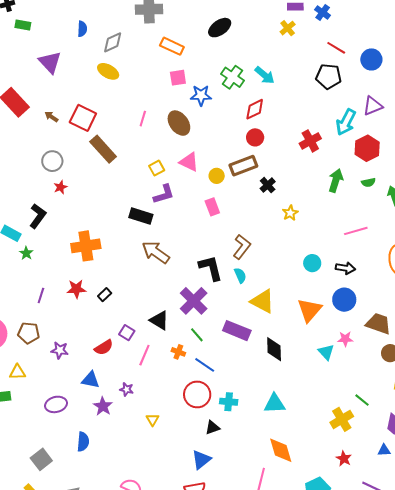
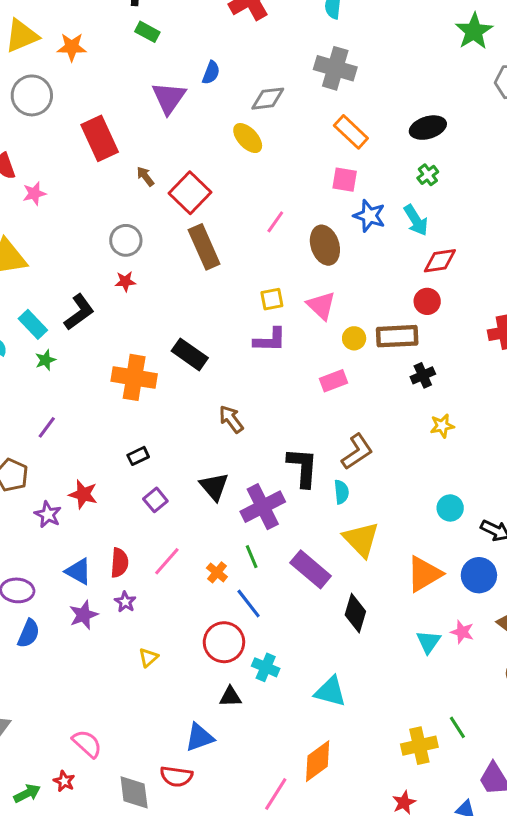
blue semicircle: (82, 29) -> (211, 73), moved
cyan arrow: (265, 75) -> (416, 220), moved
green cross: (233, 77) -> (428, 175), moved, size x0.6
pink rectangle: (212, 207) -> (333, 381), turned 72
black rectangle: (141, 216) -> (190, 354), moved
brown arrow: (156, 252) -> (231, 419), size x0.7
red star: (76, 289) -> (83, 494), moved
black triangle: (159, 320) -> (214, 487), moved
purple square: (127, 333) -> (155, 500), moved
red semicircle: (104, 347) -> (119, 563), moved, turned -72
blue semicircle: (83, 442) -> (29, 633), moved
orange diamond: (281, 450) -> (318, 761), turned 52

